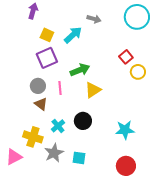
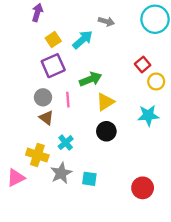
yellow square: (47, 35) -> (53, 40), turned 32
black circle: (83, 121) -> (106, 131), moved
cyan star: (125, 130) -> (148, 115), moved

